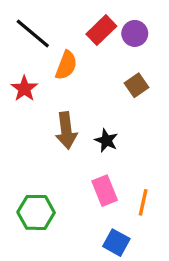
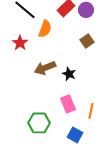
brown arrow: (66, 130) -> (45, 68), turned 75
green hexagon: (36, 212) -> (39, 123), moved

